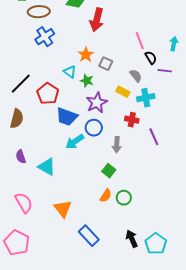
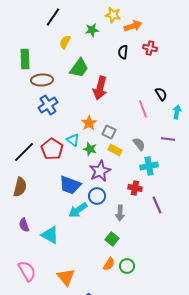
black semicircle: (151, 58) -> (161, 94), moved
yellow rectangle: (123, 92) -> (115, 150), moved
red pentagon: (48, 94) -> (52, 149), moved

